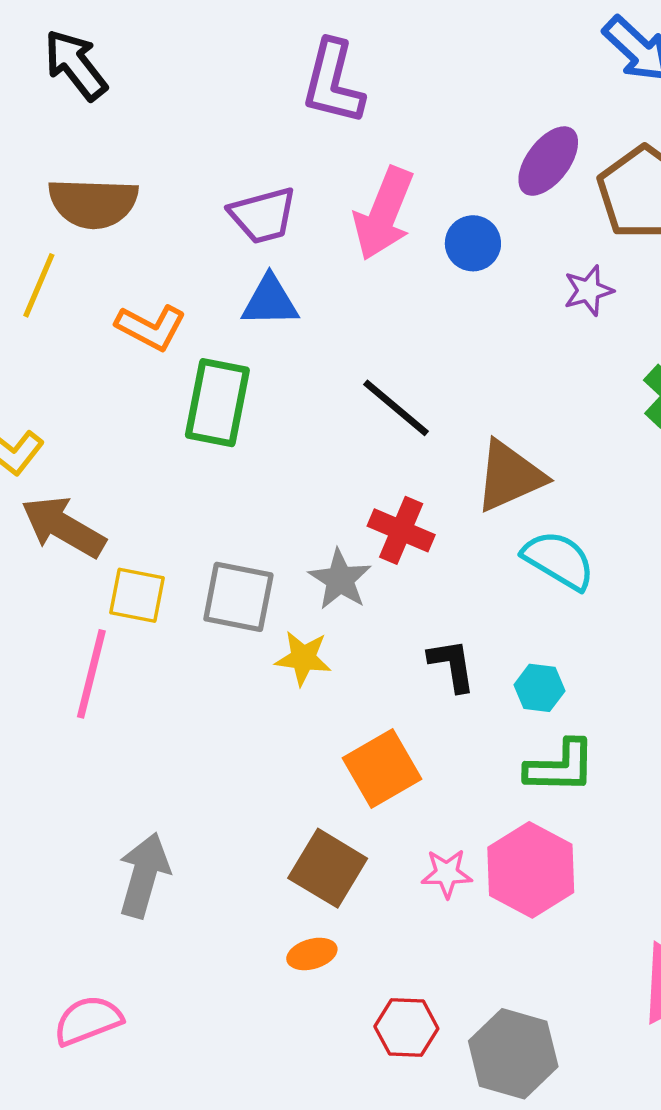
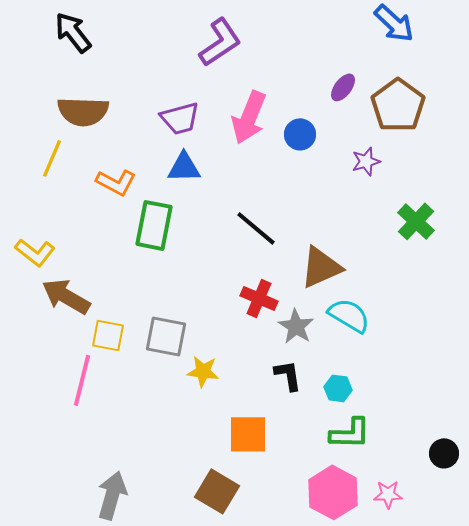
purple L-shape: (333, 82) -> (220, 42), turned -138
purple ellipse: (548, 161) -> (343, 87), size x0.7
gray star: (340, 579) -> (296, 326), moved
orange square: (382, 768) -> (248, 434), turned 30
pink star: (447, 873) -> (388, 494), moved

